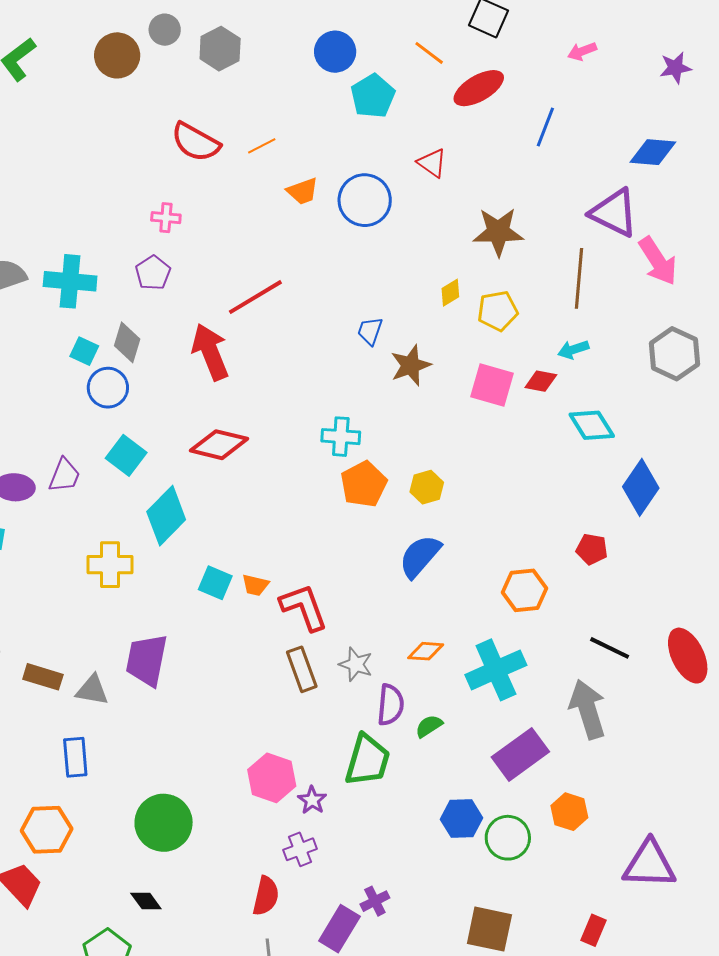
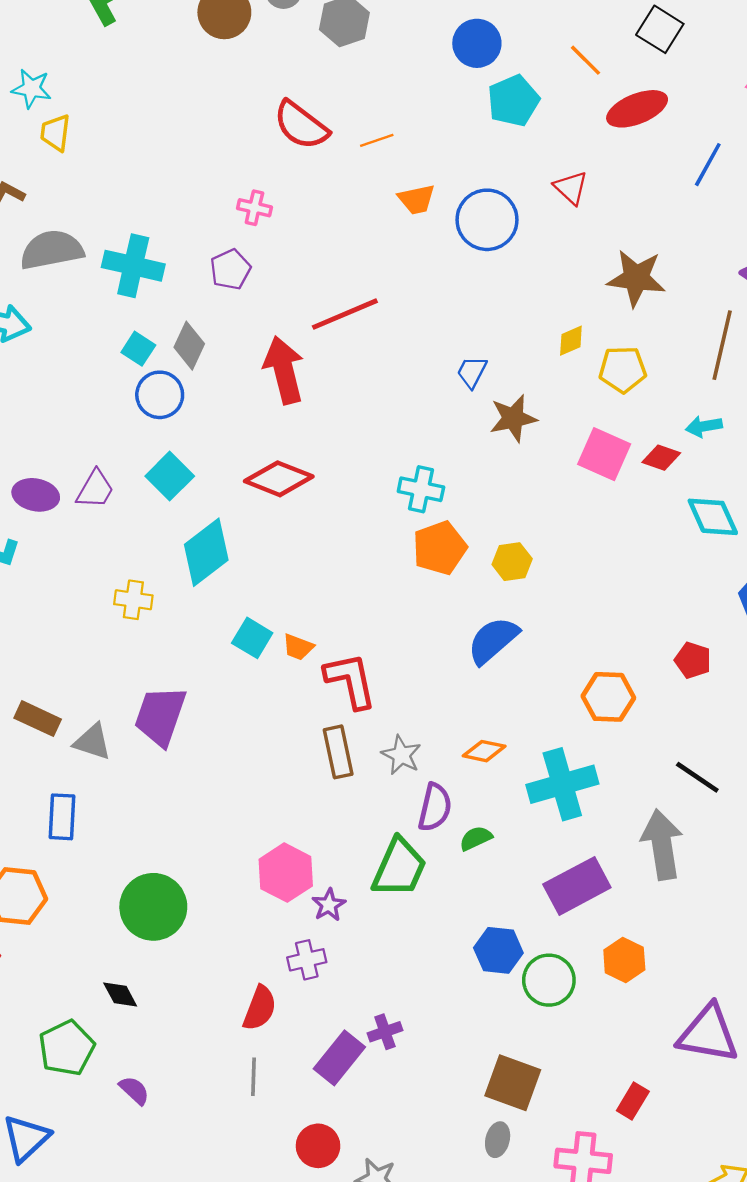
yellow cross: (110, 565) -> (133, 600), size x0.7

